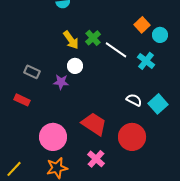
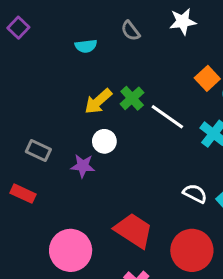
yellow arrow: (71, 40) -> (98, 101), turned 84

